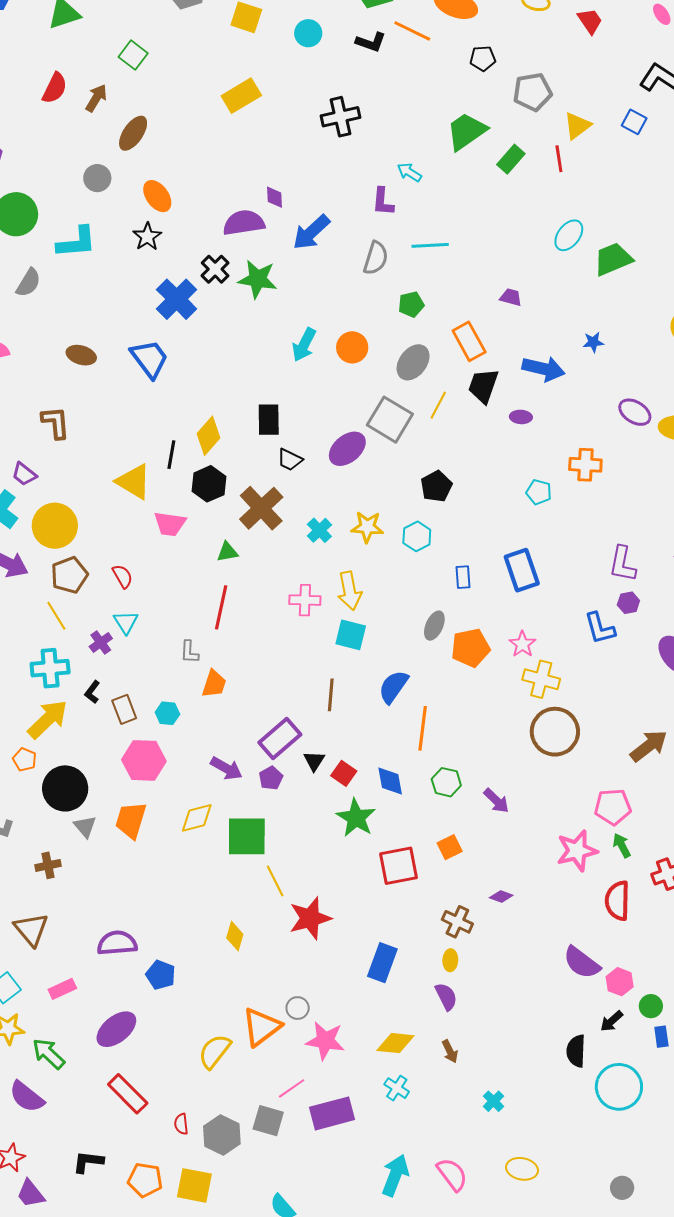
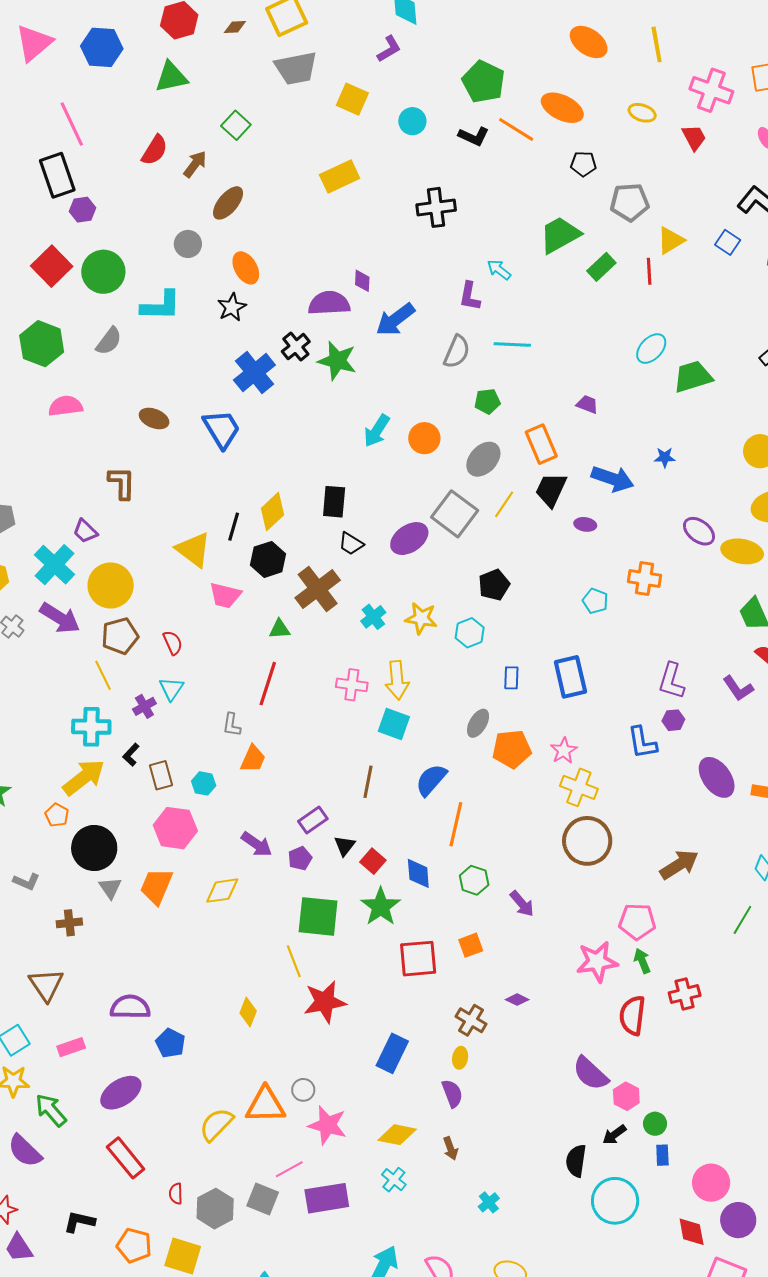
purple rectangle: (280, 739) -> (313, 820), size x0.7
green square: (247, 836) -> (318, 916), moved
orange triangle: (261, 1027) -> (265, 1105), turned 30

